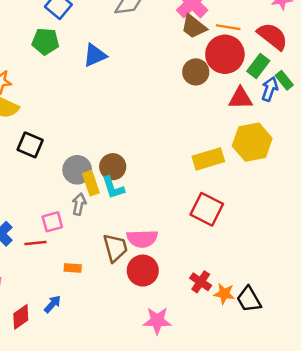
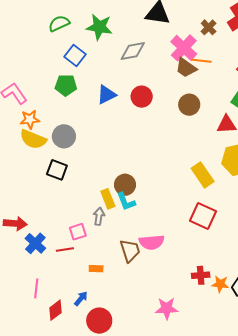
orange line: (228, 27) -> (202, 61), moved
red circle: (225, 54) -> (142, 97), moved, size x0.7
yellow rectangle: (208, 159) -> (203, 175), turned 75
gray circle: (77, 170) -> (64, 136), moved
red circle: (143, 271) -> (99, 321), moved
red cross: (201, 282) -> (201, 275), turned -36

